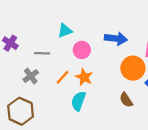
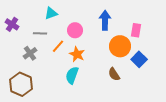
cyan triangle: (65, 31) -> (51, 13), moved
blue arrow: (116, 39) -> (105, 20), turned -96
orange line: (63, 77) -> (58, 46), moved

